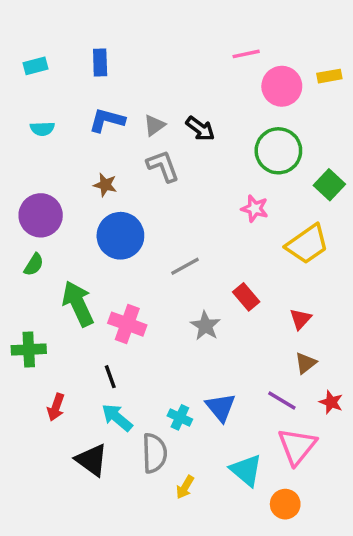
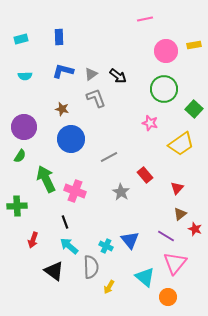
pink line: (246, 54) -> (145, 19), moved
red star: (331, 402) -> (195, 229), moved

